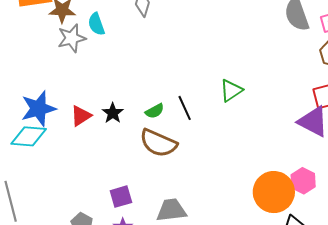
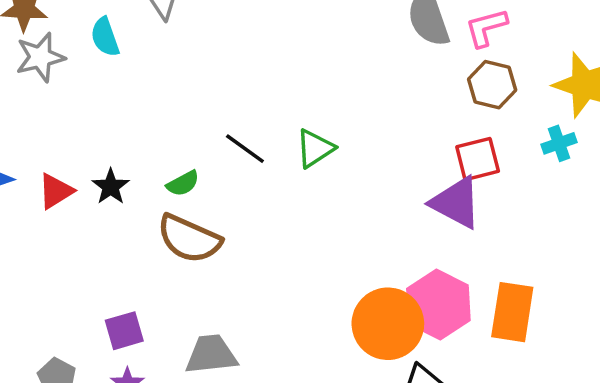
cyan semicircle: (96, 24) -> (105, 37), moved
black line: (185, 108) -> (245, 149), moved, turned -30
pink hexagon: (303, 181) -> (438, 304), size x1.5

